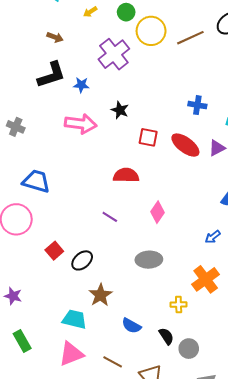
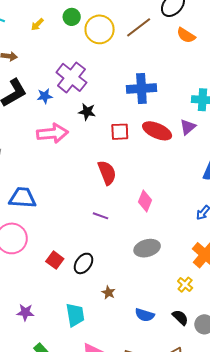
purple cross: (114, 54) -> (71, 77), moved
blue cross: (197, 105) -> (141, 89), moved, size x1.6
red semicircle: (126, 175) -> (107, 173), turned 80
brown star: (100, 295) -> (108, 292), size x0.6
yellow cross: (179, 304) -> (185, 285), turned -35
cyan trapezoid: (75, 319) -> (75, 315), moved, turned 80

